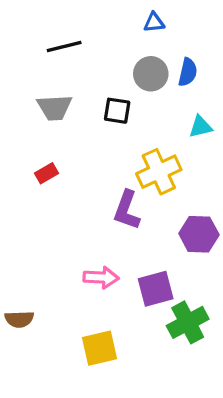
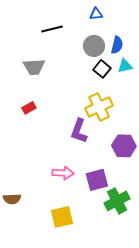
black line: (64, 47) -> (52, 29), moved
black square: (117, 111) -> (102, 69), moved, turned 30
cyan triangle: (201, 127) -> (125, 66), moved

